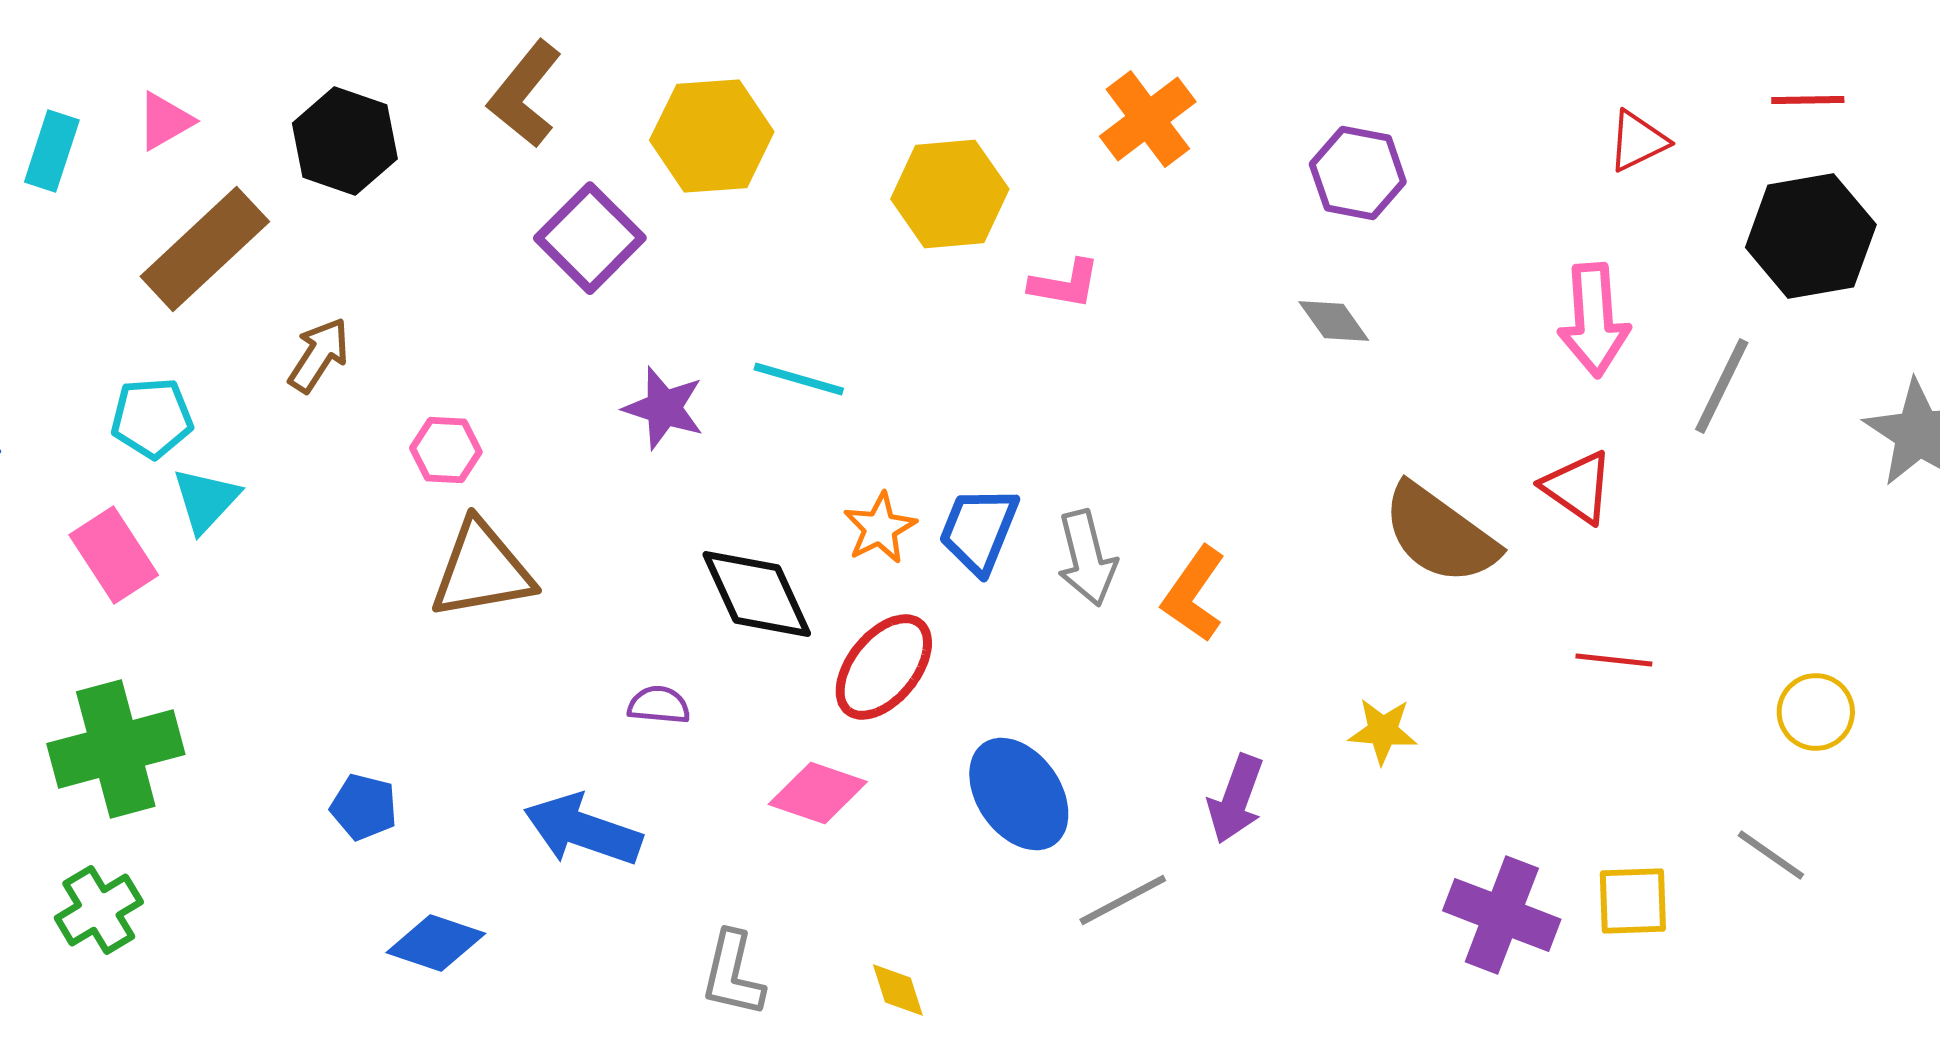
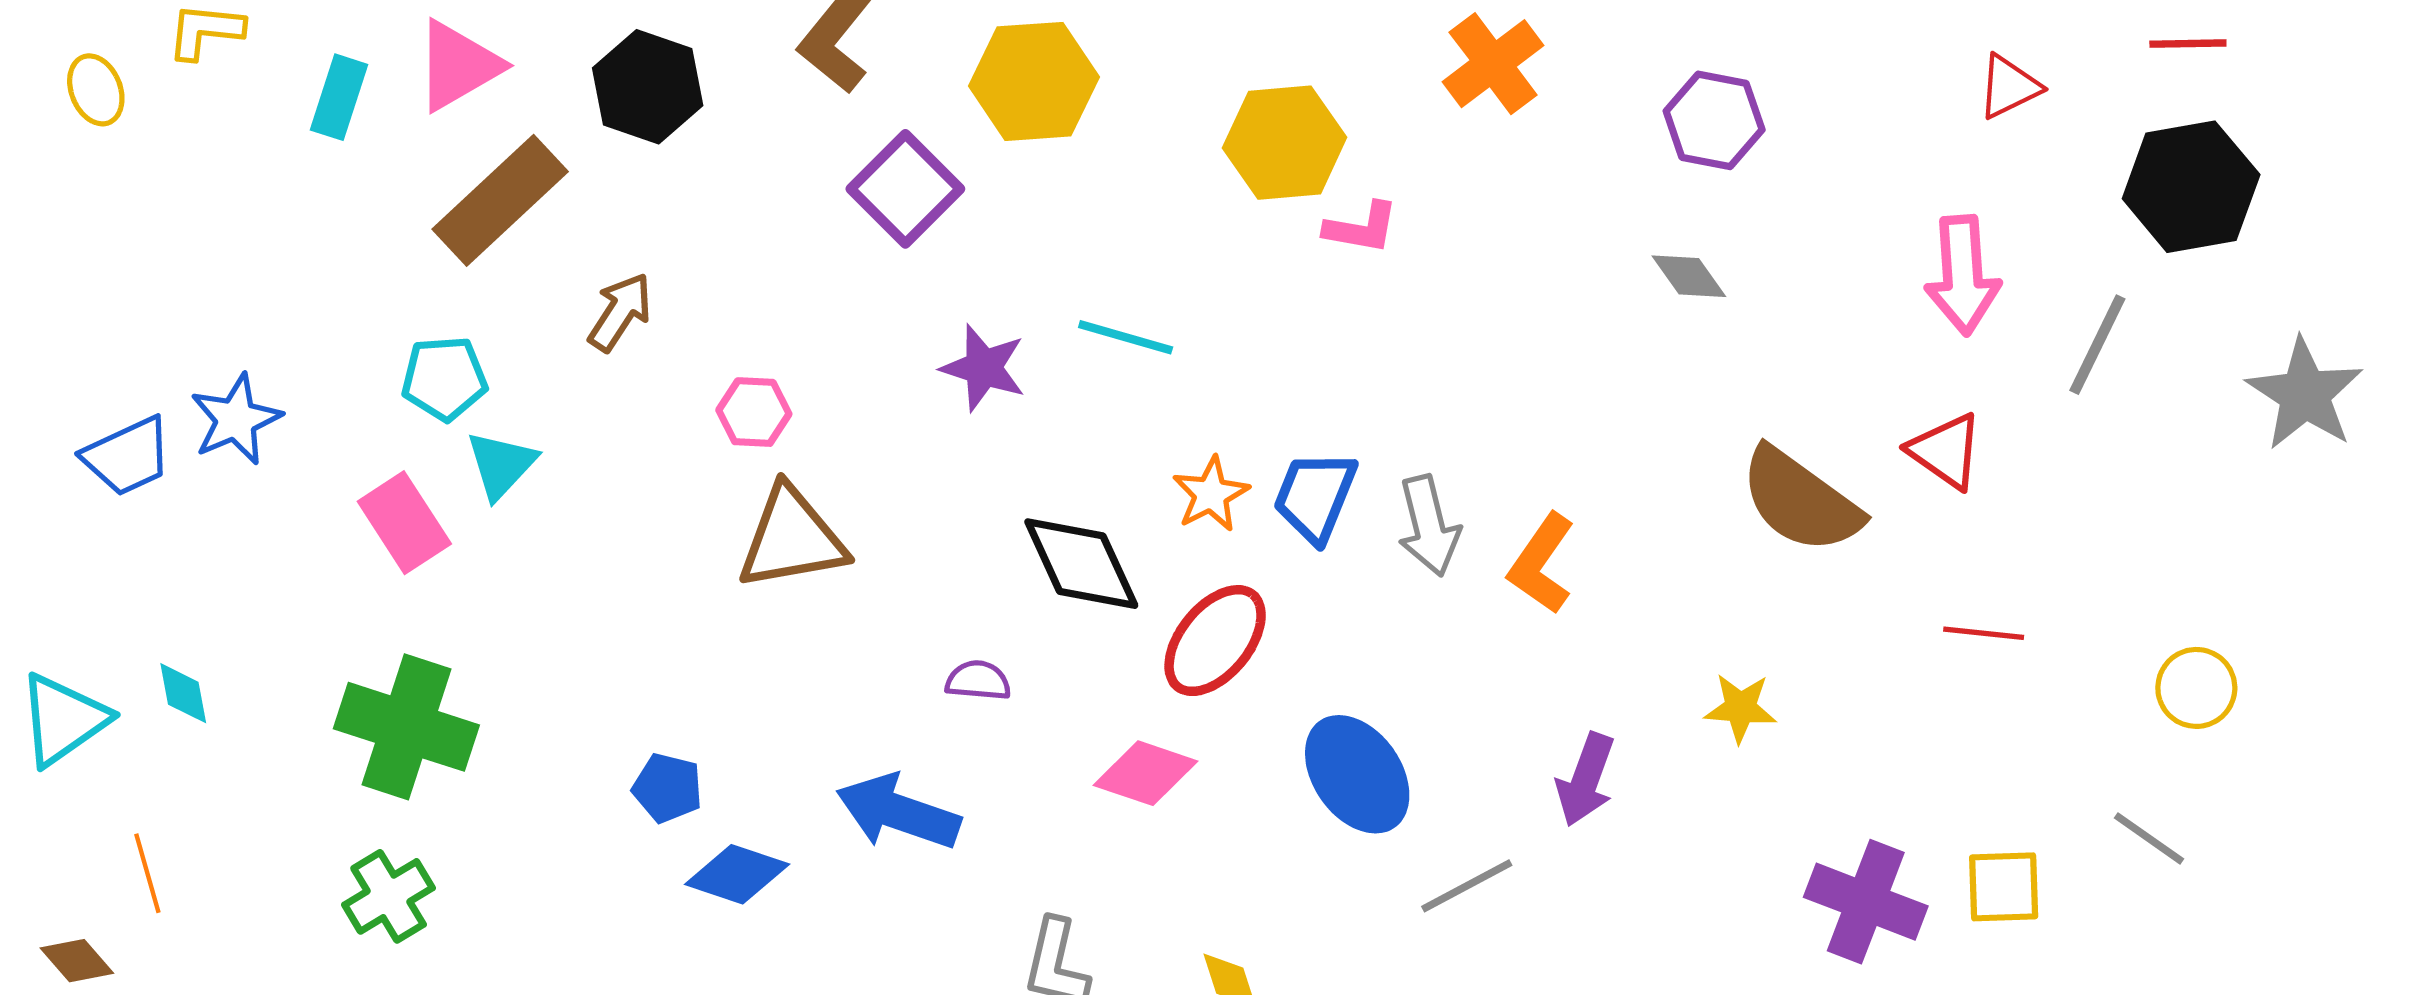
pink triangle: (165, 121) -> (458, 66), size x1.5
pink L-shape: (1065, 284) -> (1361, 228), moved
green cross: (116, 749) -> (406, 727), turned 33
blue diamond: (436, 943) -> (737, 874), moved

